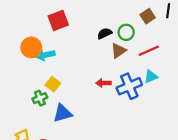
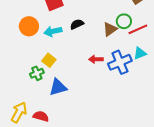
green circle: (126, 32) -> (124, 21), moved
black semicircle: (105, 33) -> (77, 24), moved
cyan arrow: (45, 55) -> (53, 31), moved

